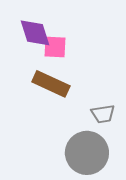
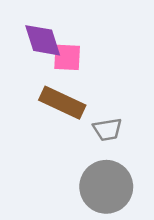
gray trapezoid: (103, 114) -> (107, 129), moved

